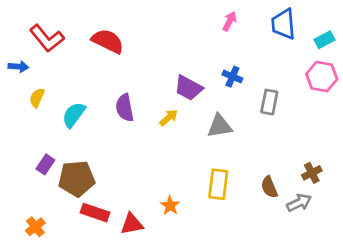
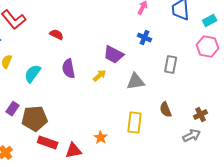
red semicircle: (108, 41) -> (57, 35), moved, size x0.6
blue cross: (232, 77) -> (145, 38), moved
brown semicircle: (269, 187) -> (166, 110), moved

